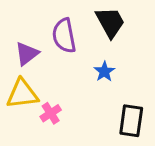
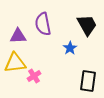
black trapezoid: (110, 22) -> (87, 25), moved
purple triangle: (27, 54) -> (18, 36), turned 36

